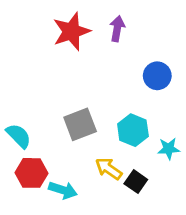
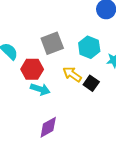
red hexagon: (31, 173) -> (32, 69), moved

